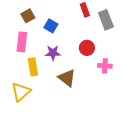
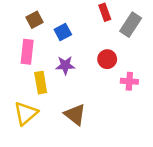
gray rectangle: (106, 20) -> (131, 25), turned 54
blue square: (51, 26) -> (63, 32), turned 32
brown triangle: (67, 78) -> (75, 115), moved

